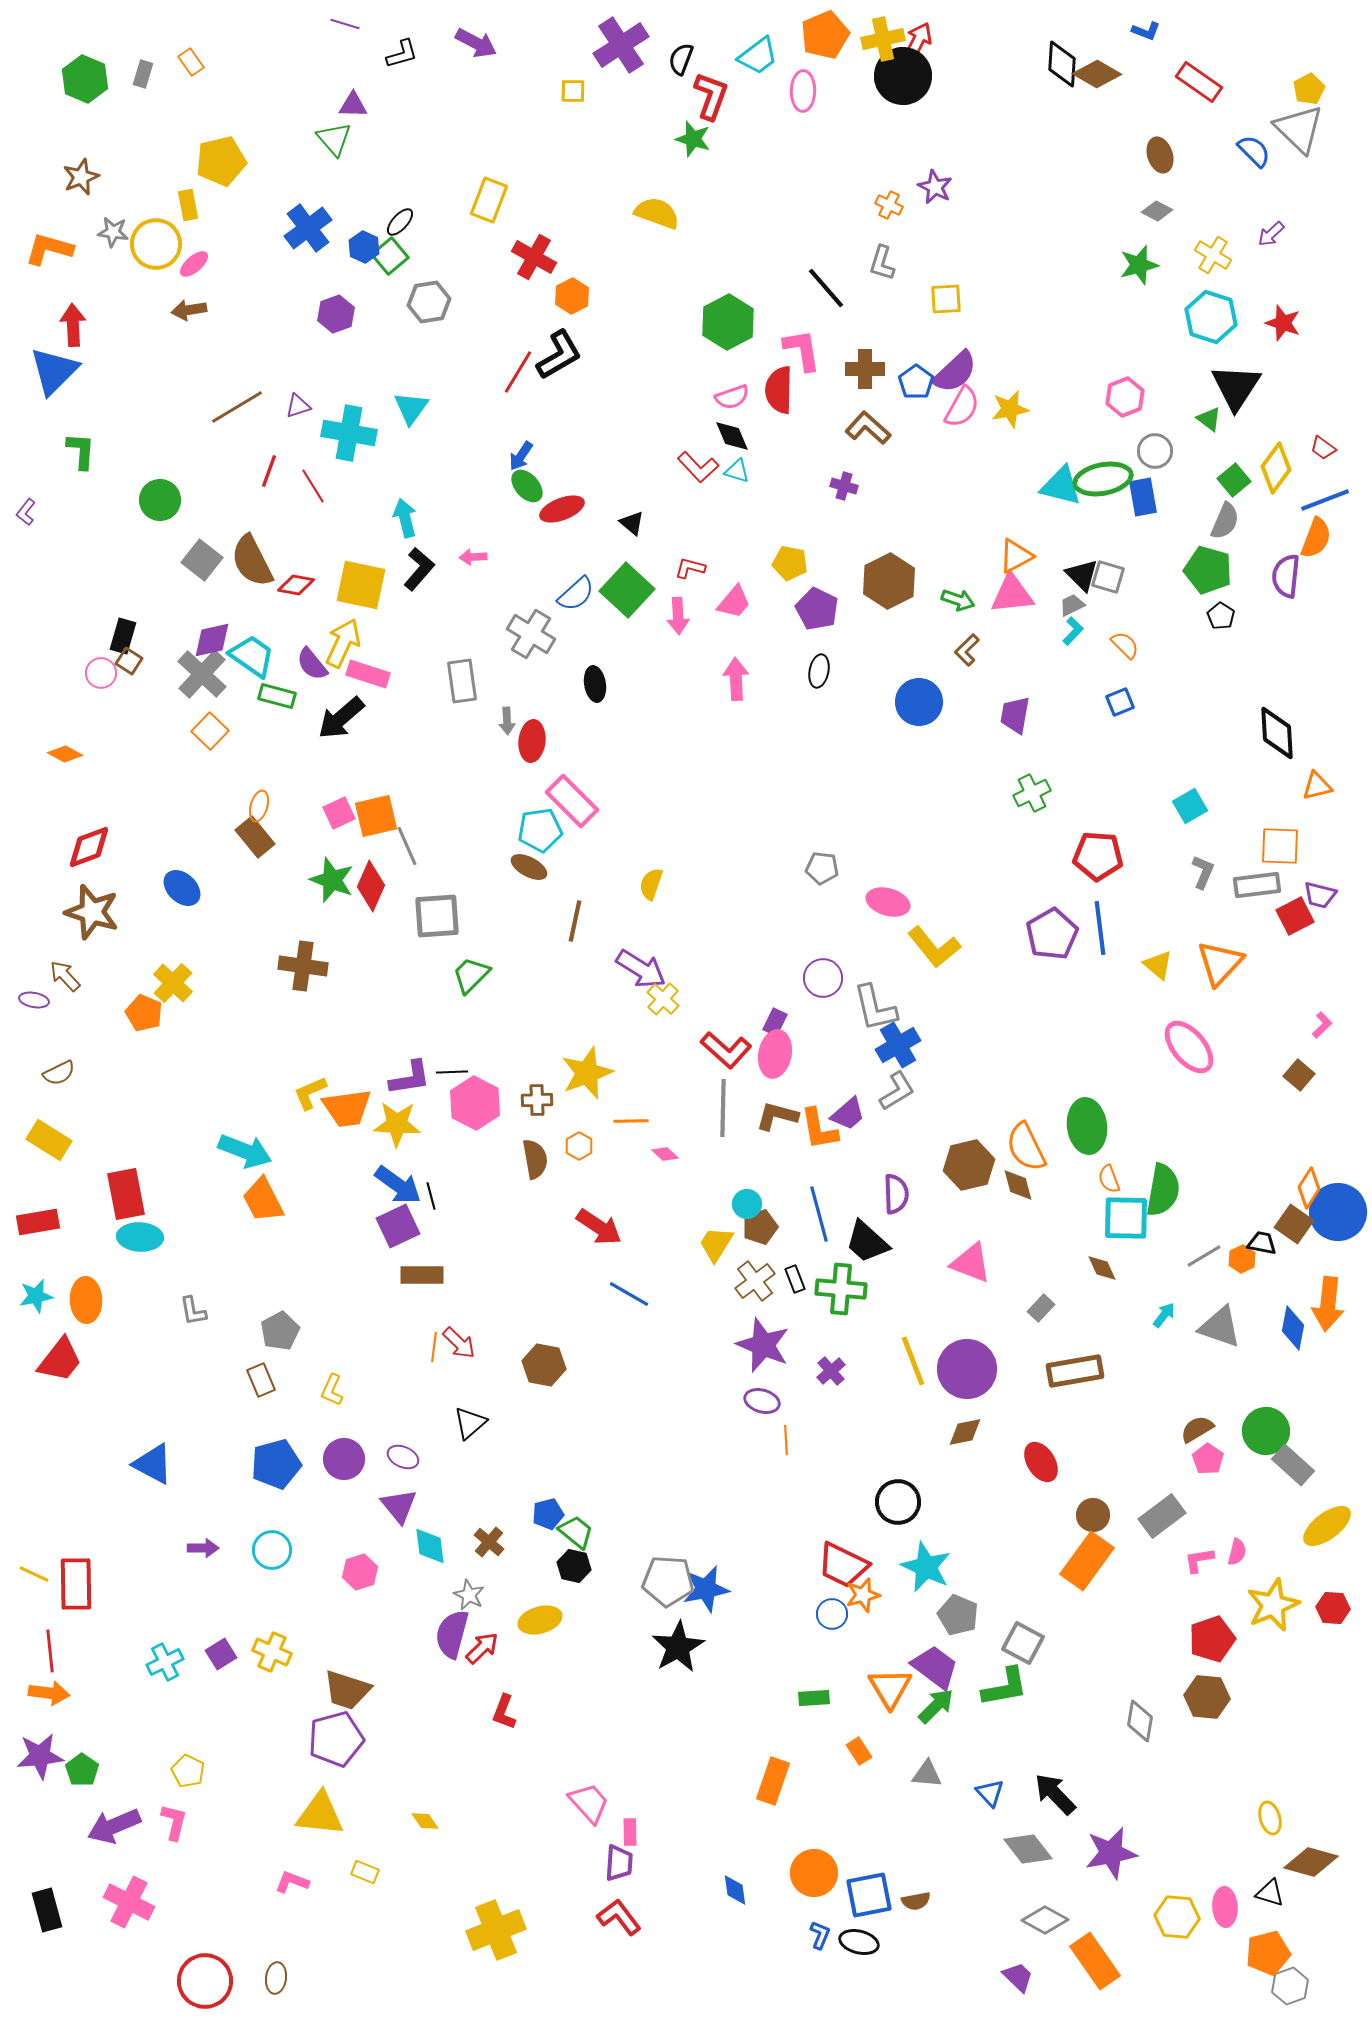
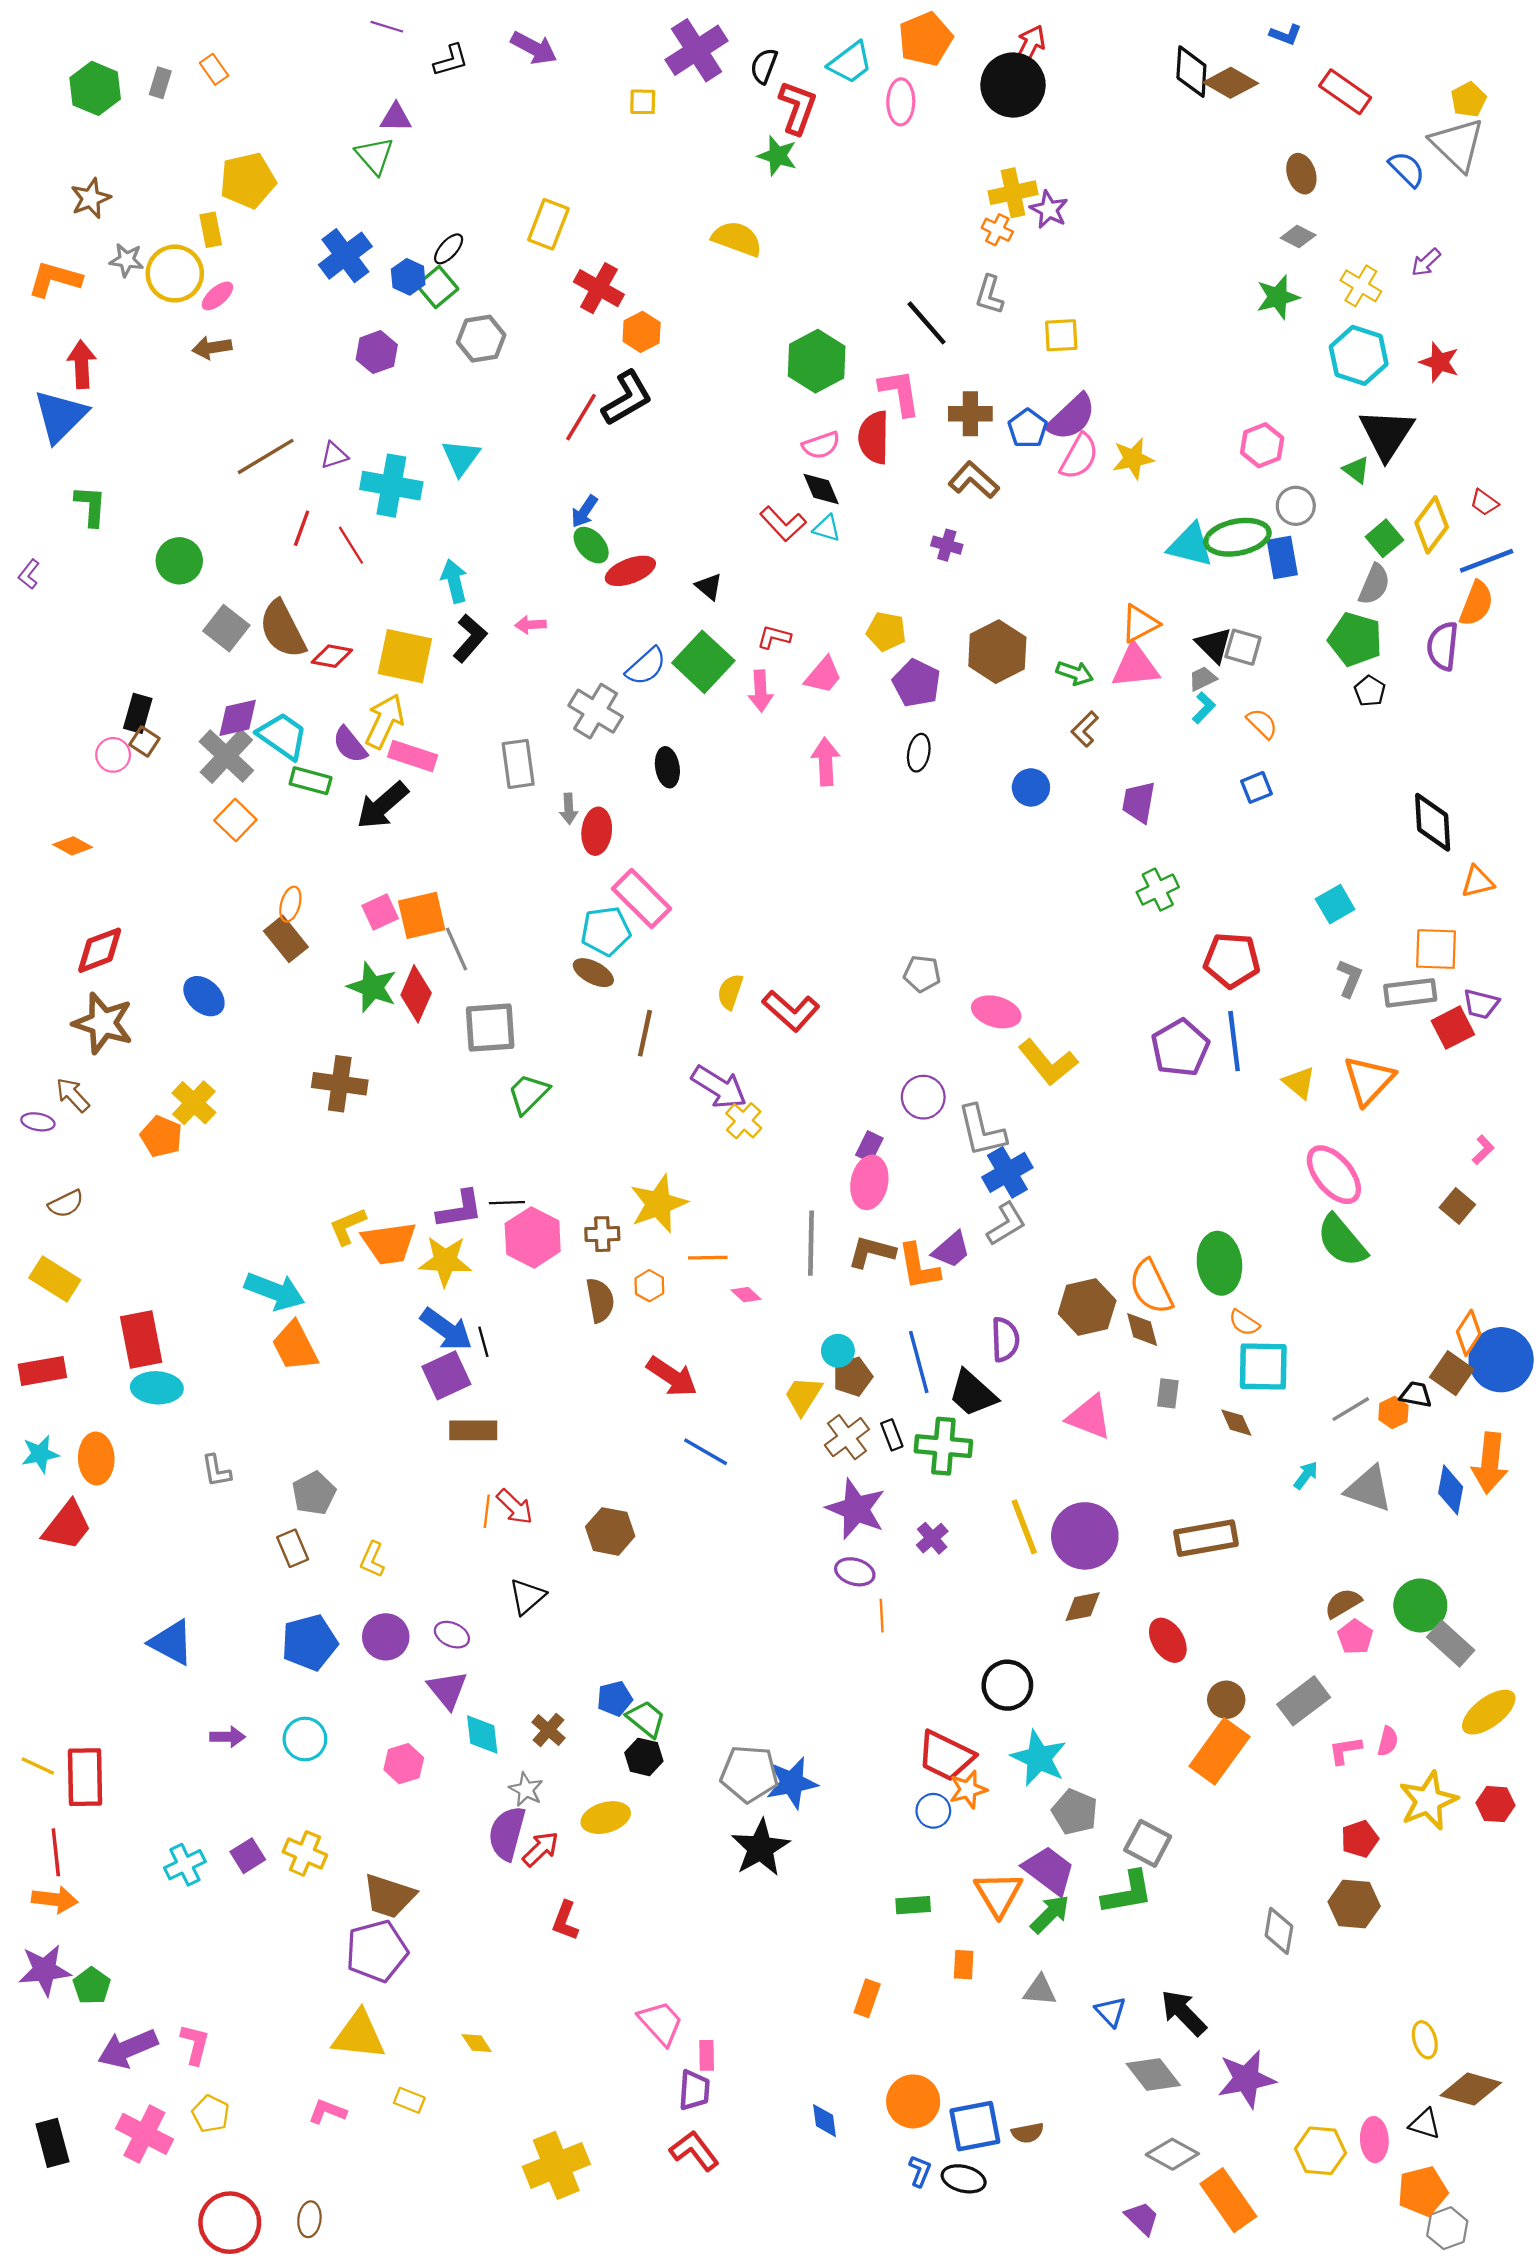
yellow cross: (883, 39) -> (1013, 193), moved
blue circle: (919, 702) -> (1031, 787), size x0.7
red L-shape: (726, 1050) -> (791, 1011), moved
orange semicircle: (1109, 1179) -> (1244, 1323), turned -36
green semicircle: (1163, 1190) -> (1342, 1241), moved, turned 130
gray rectangle: (1041, 1308) -> (1168, 1393), moved, turned -36
red pentagon: (1212, 1639) -> (1360, 1839), size x0.7
orange rectangle: (859, 1751) -> (964, 1965), turned 36
yellow pentagon: (188, 1771) -> (211, 2114), moved
orange rectangle: (773, 1781) -> (867, 1998), size x0.7

